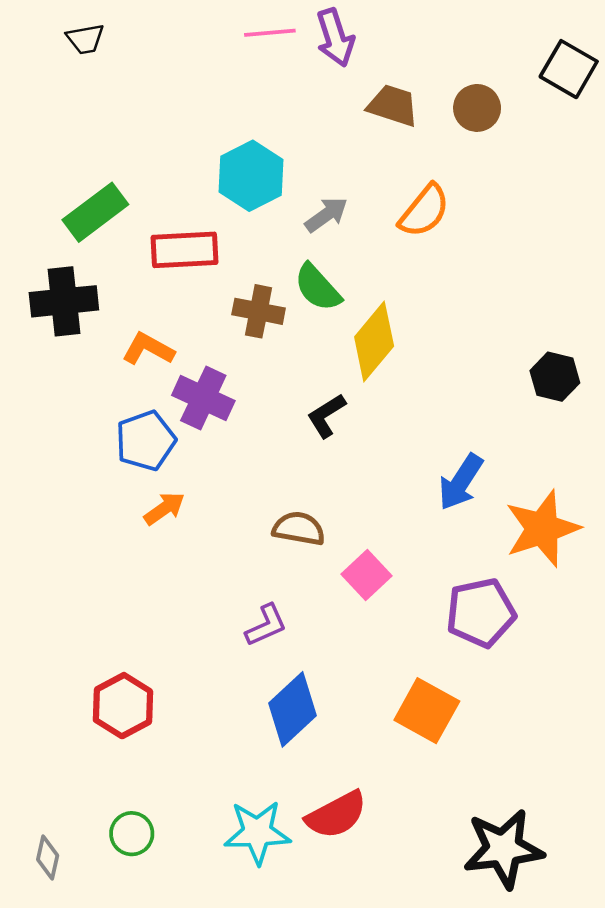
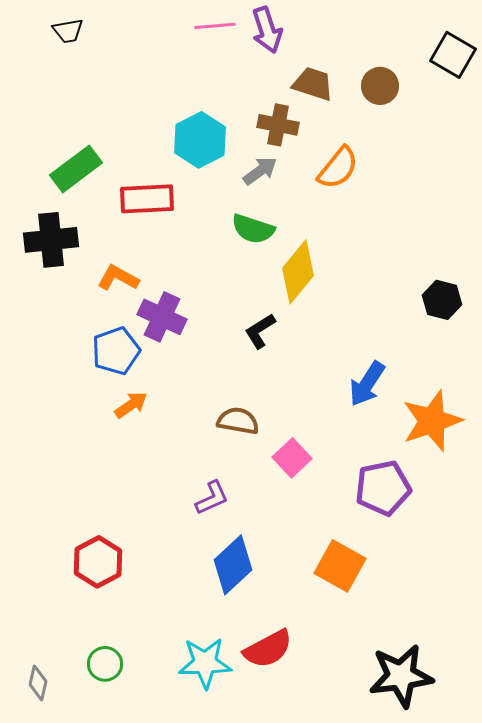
green semicircle: (318, 288) -> (253, 229), turned -30
brown cross: (259, 311) -> (278, 125), moved

